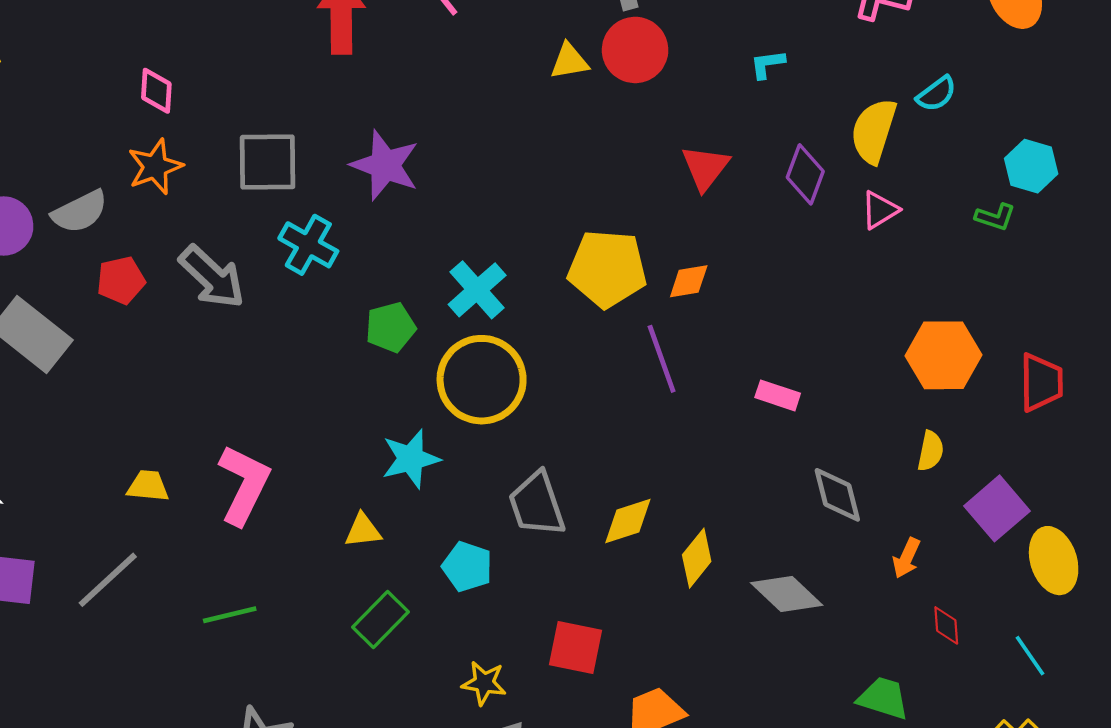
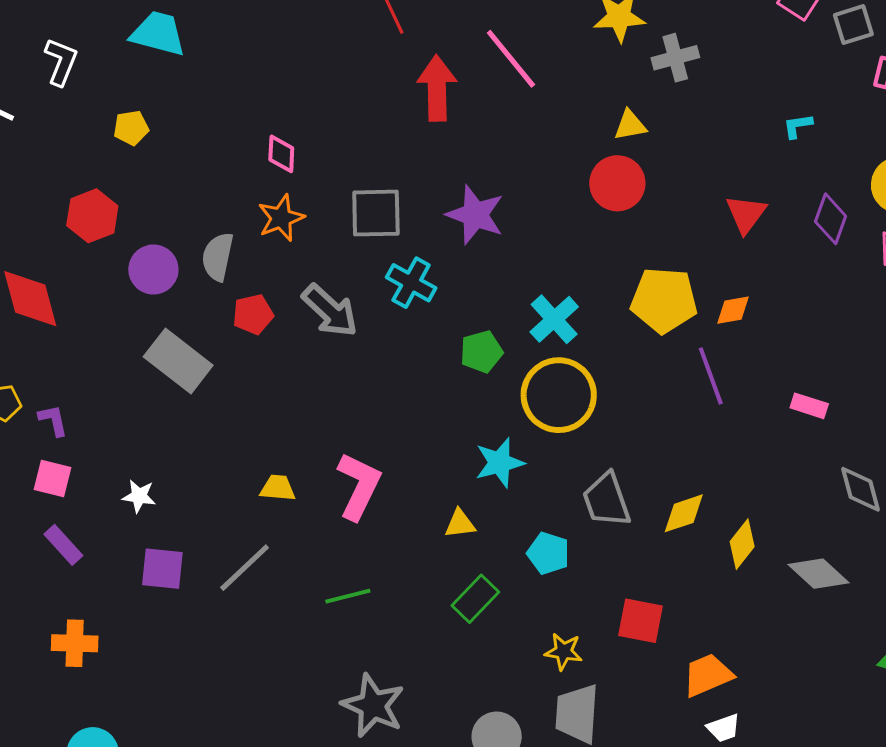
red circle: (635, 50) -> (617, 183), moved
gray semicircle: (80, 212) -> (218, 257), turned 129

